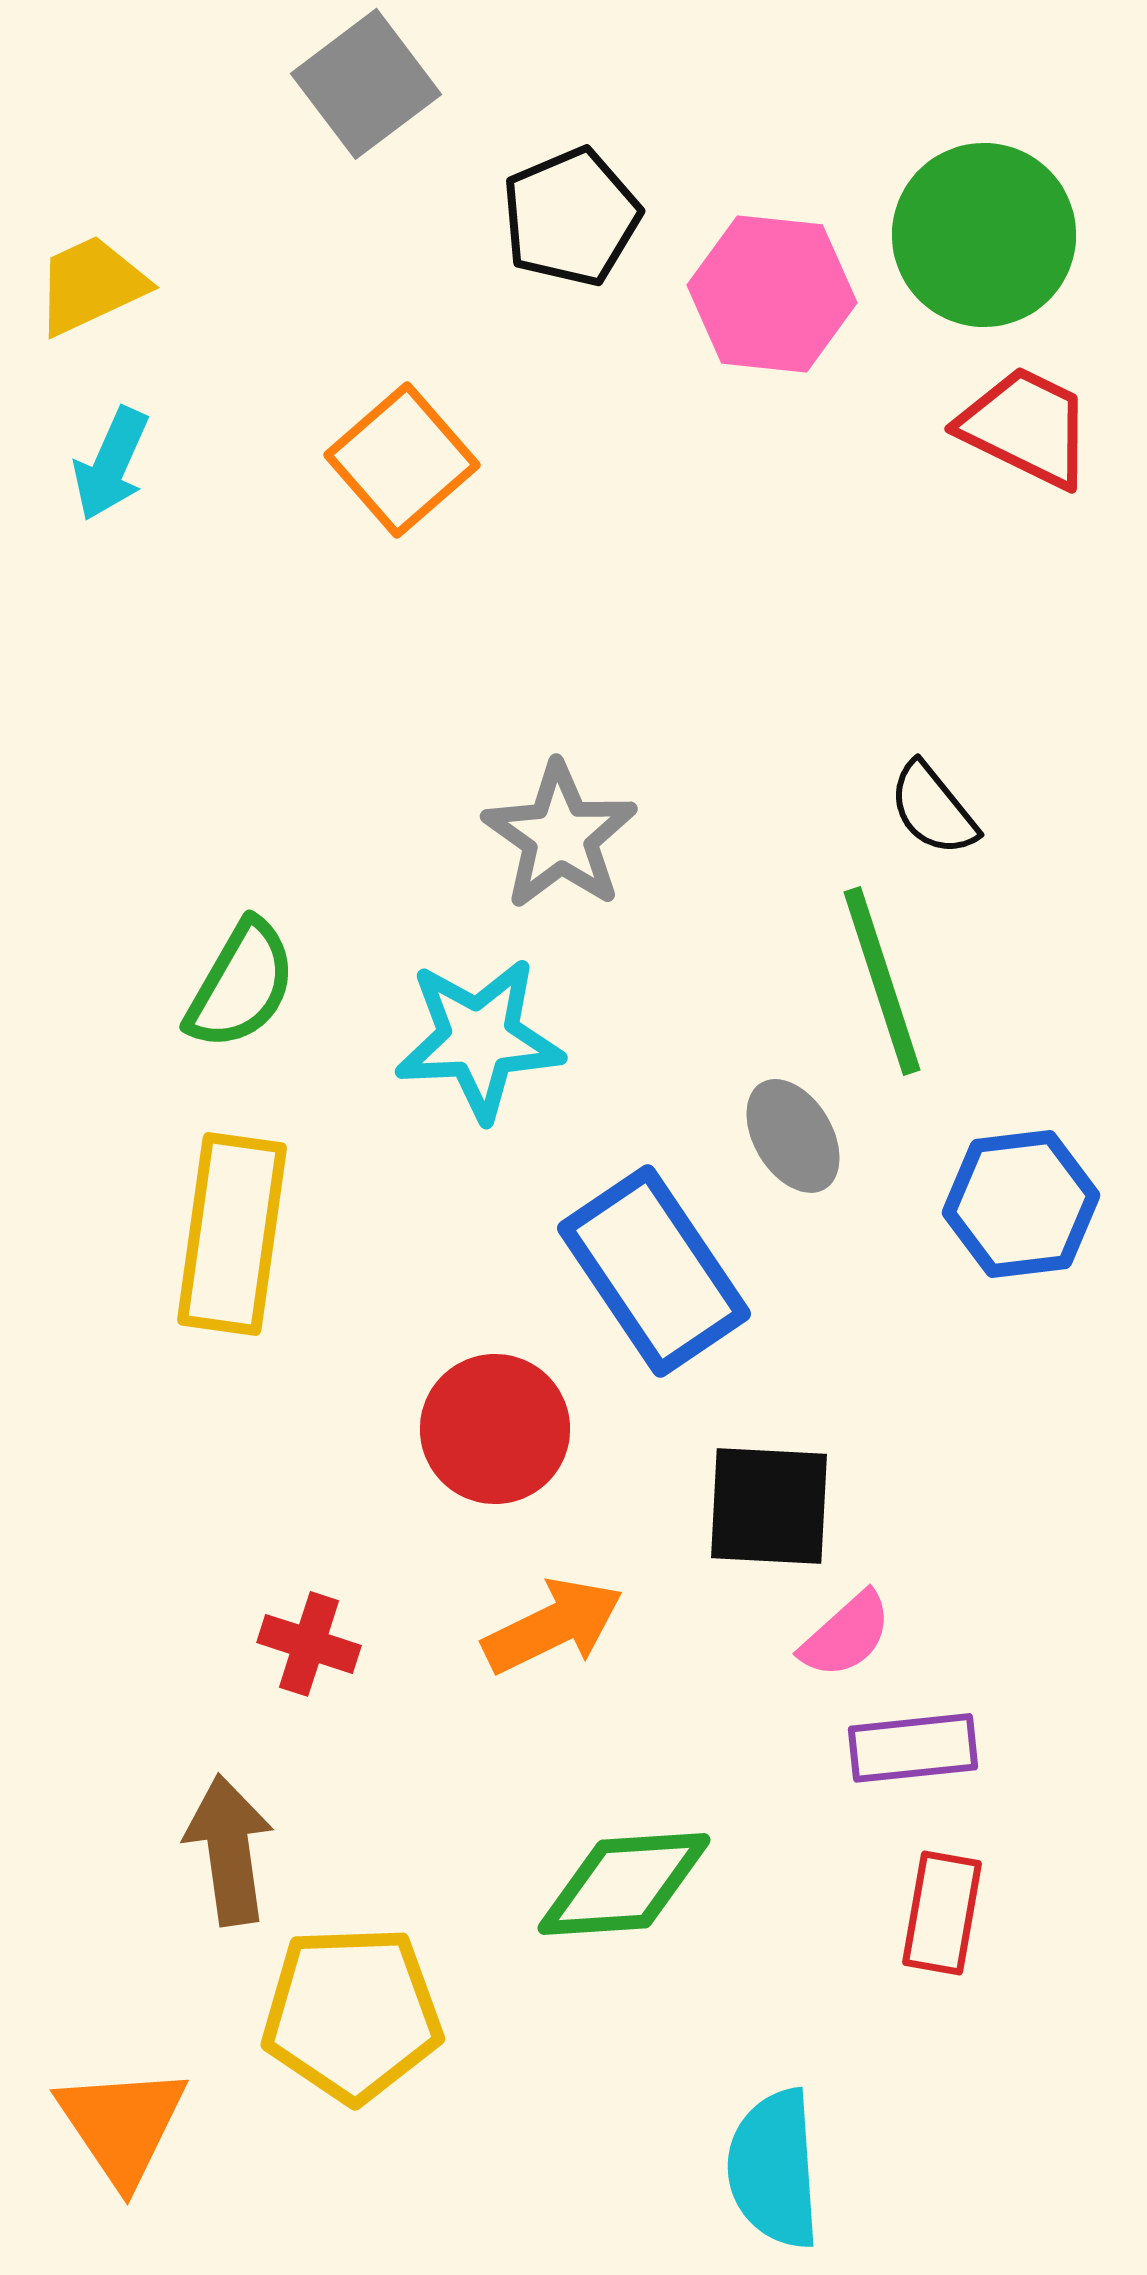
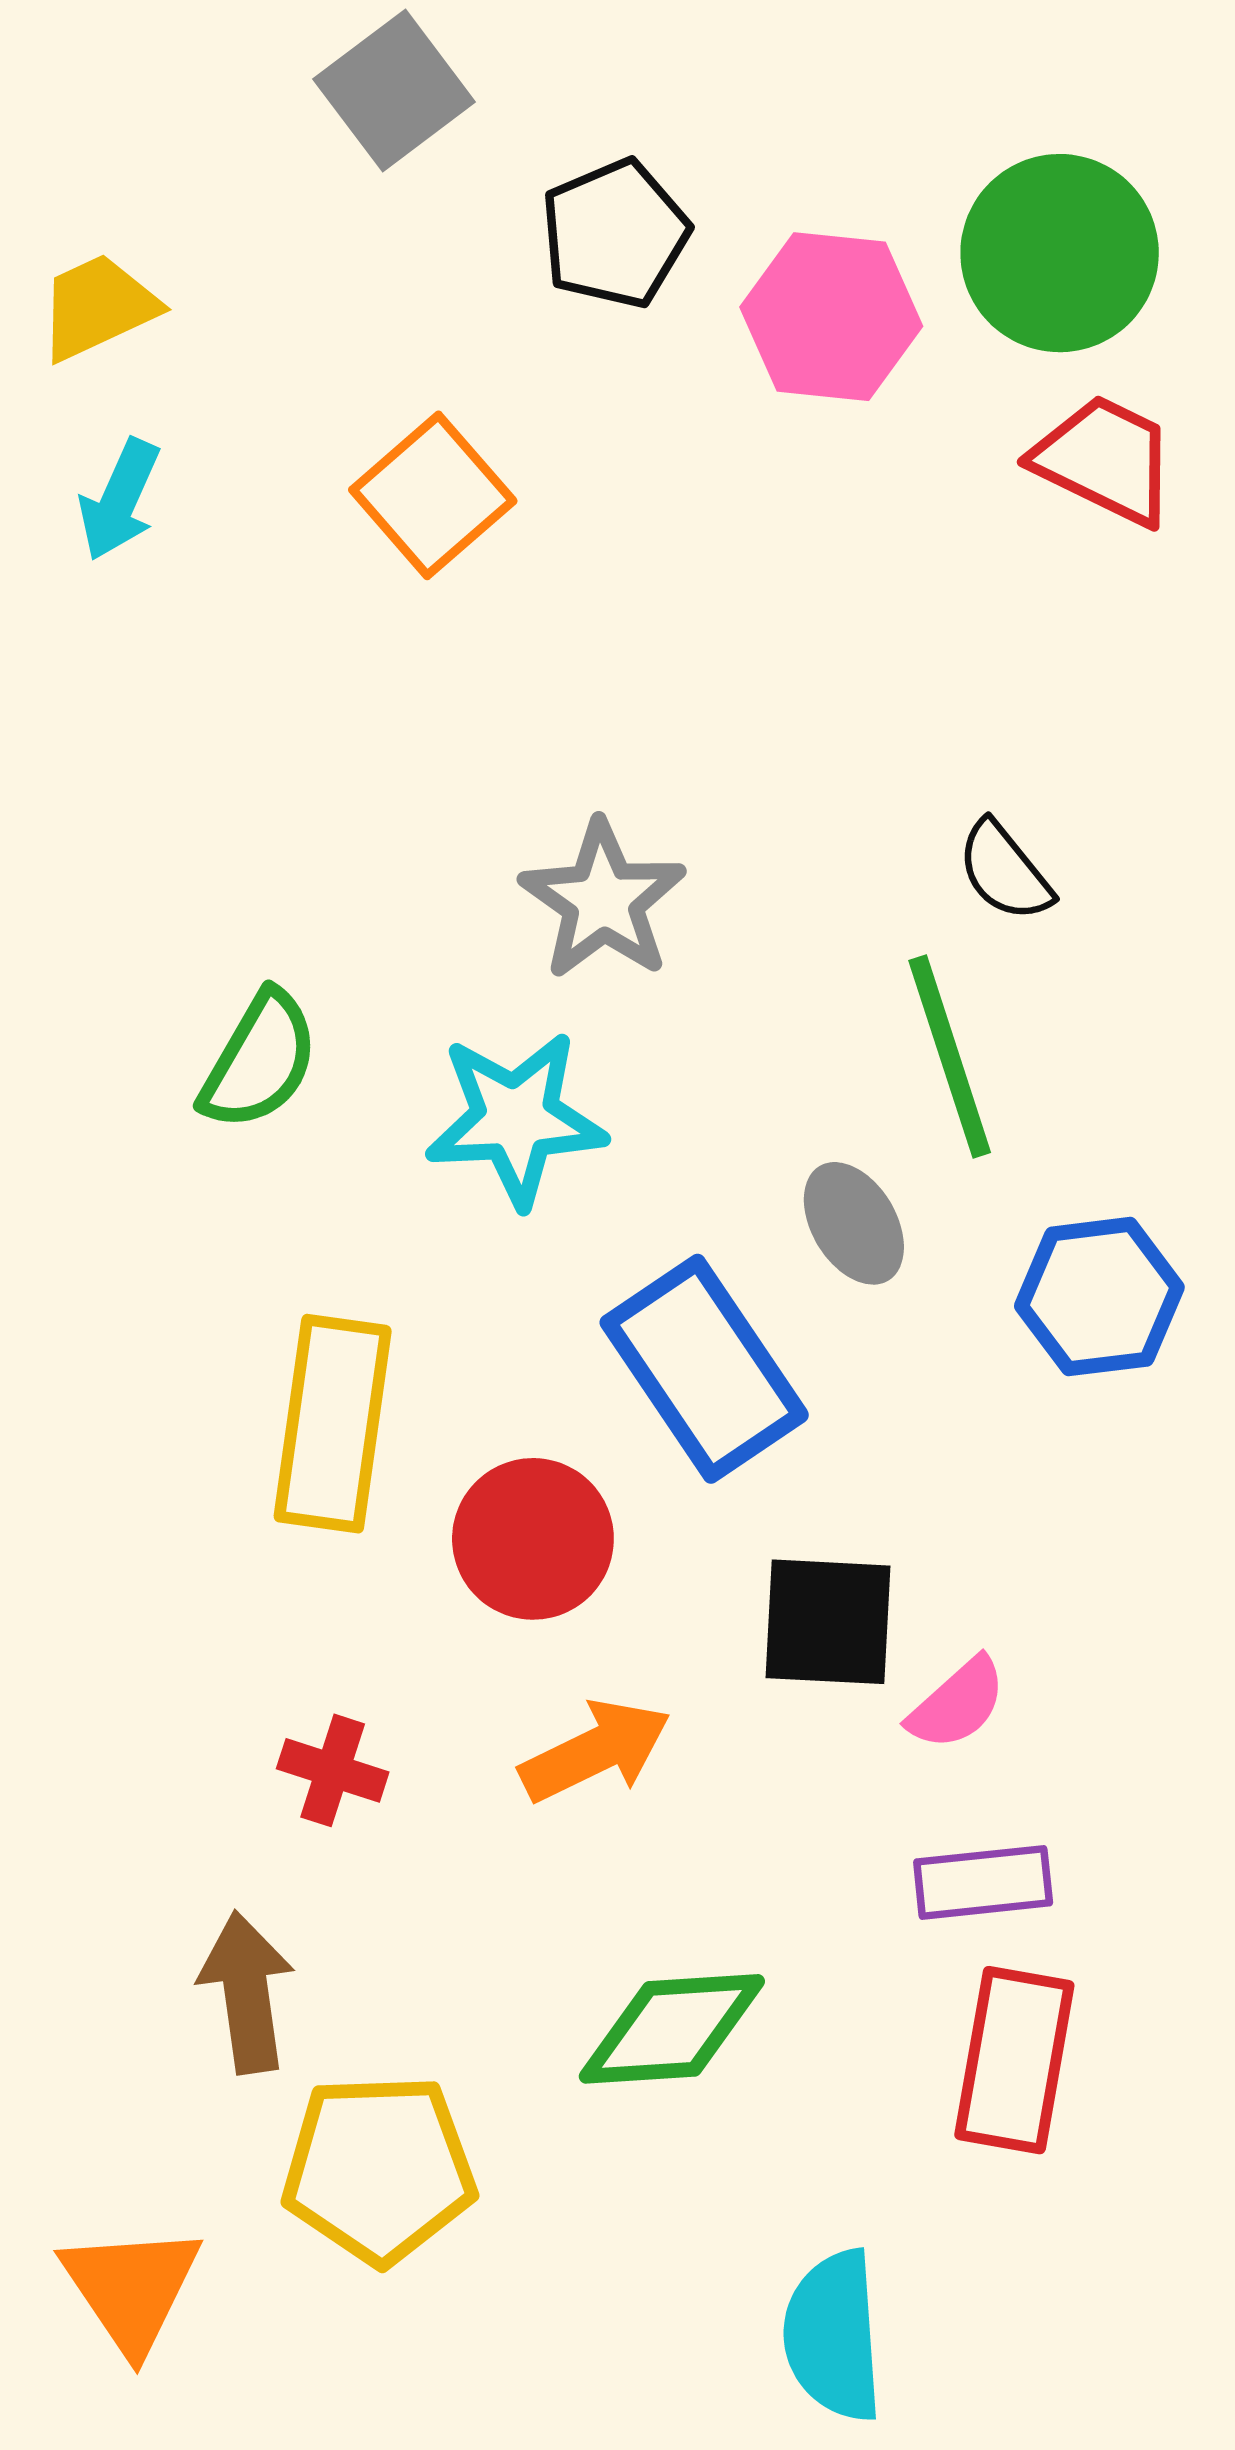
yellow rectangle: (232, 1234) -> (333, 1424), moved
pink semicircle: (846, 1635) -> (957, 1704), moved
red rectangle: (942, 1913) -> (1014, 2060), size x1.4

